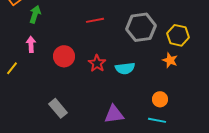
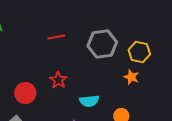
red circle: (64, 56) -> (25, 93), moved
cyan semicircle: (125, 68) -> (89, 101), moved

